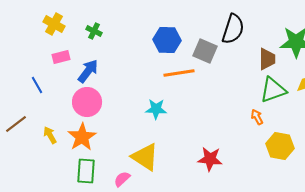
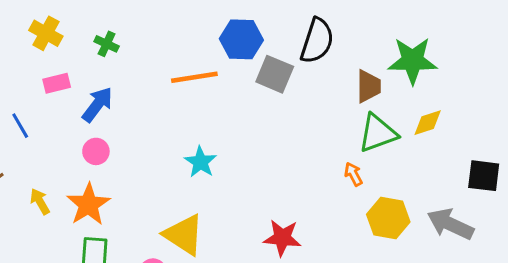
blue hexagon: (167, 40) -> (241, 39), moved
orange line: (179, 73) -> (194, 77), moved
pink circle: (87, 102) -> (96, 151), size x0.6
cyan star: (156, 109) -> (200, 162), turned 30

